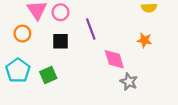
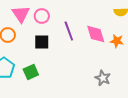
pink diamond: (114, 59) -> (96, 34), moved

